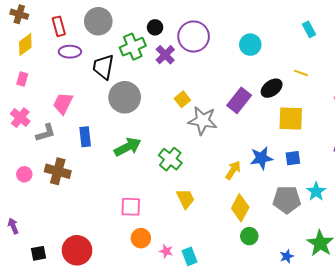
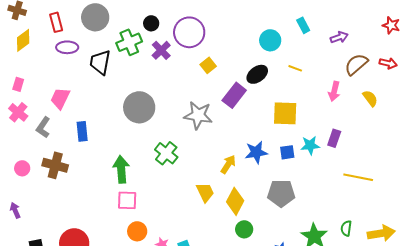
cyan circle: (250, 45) -> (270, 40), moved
pink rectangle: (22, 79) -> (18, 84), moved
black ellipse: (272, 88) -> (257, 74), moved
gray circle: (125, 97) -> (139, 107), moved
yellow square: (182, 99) -> (208, 65), moved
gray L-shape: (46, 133) -> (43, 127), turned 140
green arrow: (128, 147) -> (121, 169), moved, turned -68
cyan star: (316, 192) -> (310, 145), moved, turned 30
yellow trapezoid: (185, 199) -> (205, 192), moved
purple arrow: (13, 226) -> (15, 210), moved

